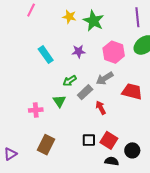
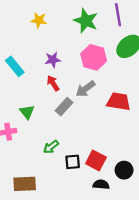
green star: (93, 21) -> (86, 21), moved
green arrow: (70, 81) -> (51, 147), moved
green triangle: (59, 101) -> (27, 112), moved
red arrow: (101, 108) -> (53, 83), moved
brown rectangle: (46, 145) -> (25, 184), moved, turned 66

